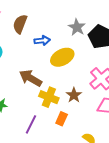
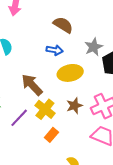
brown semicircle: (20, 24) -> (63, 25), moved, turned 84
brown star: (74, 95) -> (74, 106), moved
purple line: (31, 124) -> (19, 118), moved

